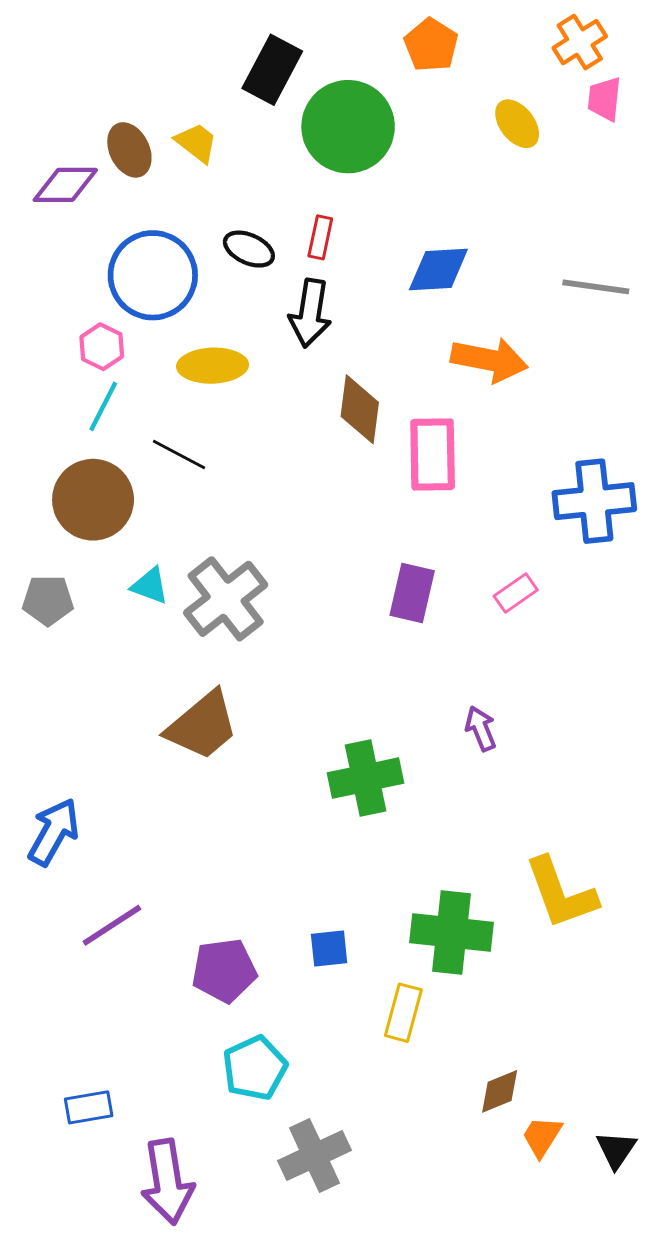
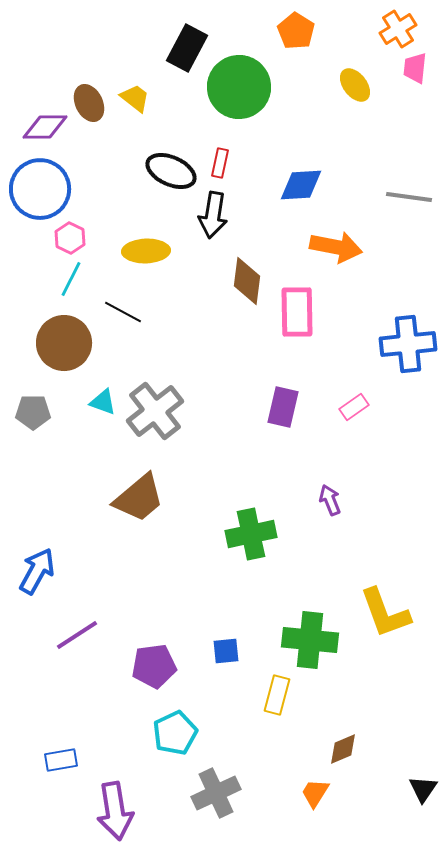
black ellipse: (249, 249) -> (171, 171), size x1.4
blue circle: (153, 275) -> (40, 189), moved
orange trapezoid: (542, 1137) -> (315, 793), moved

